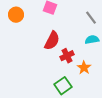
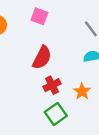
red cross: (67, 56) -> (52, 85), moved

